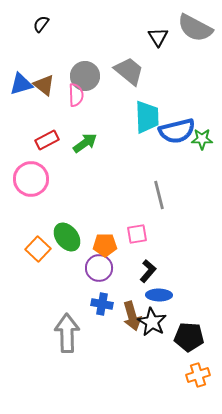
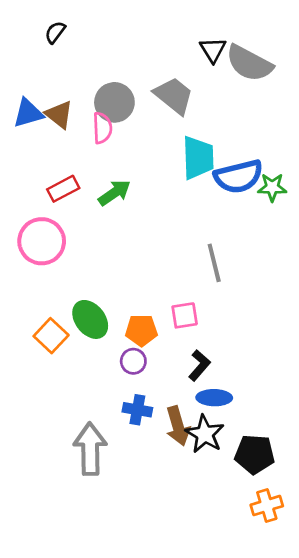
gray semicircle: (195, 28) -> (249, 63), moved
purple circle: (99, 268) -> (133, 361), size x0.7

